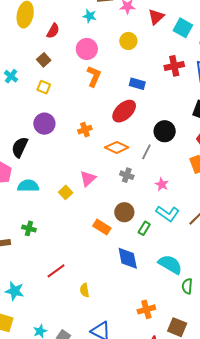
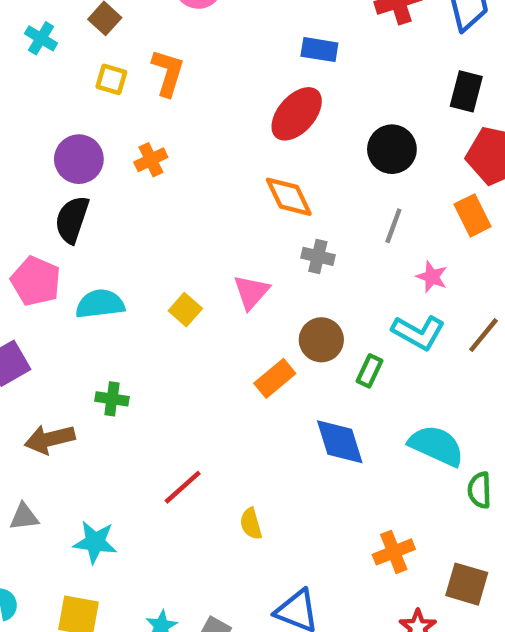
cyan cross: (11, 76) -> (41, 38), moved
orange L-shape: (94, 76) -> (168, 73), moved
purple circle: (44, 124) -> (79, 159), moved
orange cross: (85, 130) -> (151, 160), moved
orange diamond: (117, 147) -> (289, 197), turned 45
gray line: (146, 152) -> (393, 226), moved
pink triangle: (88, 179) -> (251, 292), moved
pink star: (162, 184) -> (432, 277), moved
orange rectangle: (102, 227) -> (275, 378), turned -66

